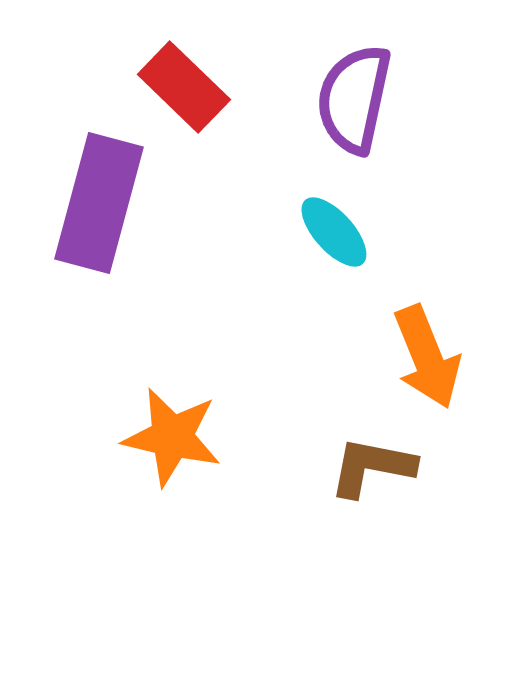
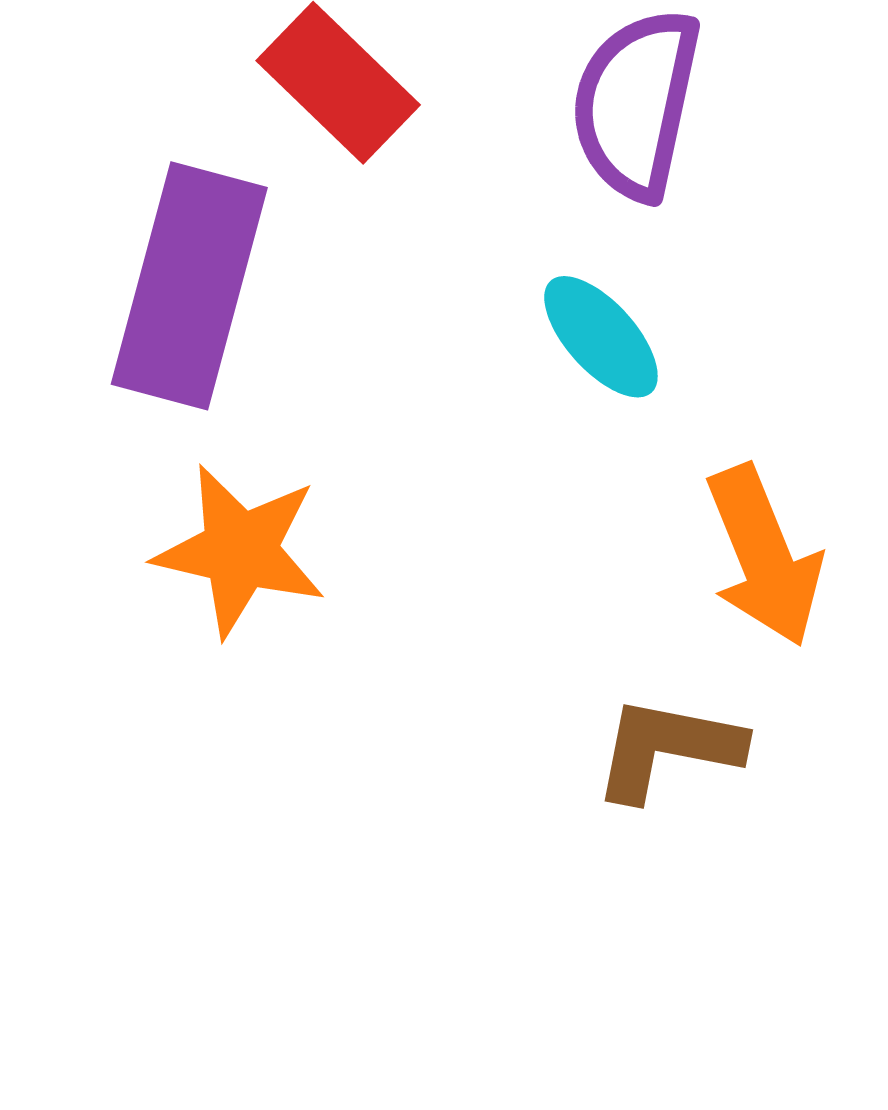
orange star: (172, 437) -> (240, 551), moved

